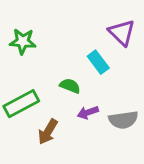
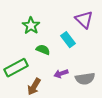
green star: (23, 41) -> (31, 26), moved, turned 30
green semicircle: (70, 86) -> (43, 50), moved

